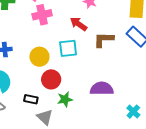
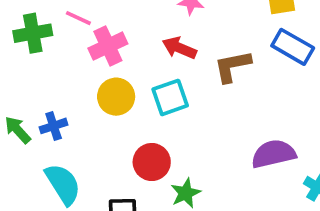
yellow circle: (39, 57) -> (116, 97), moved
purple semicircle: (102, 89) -> (273, 154), moved

